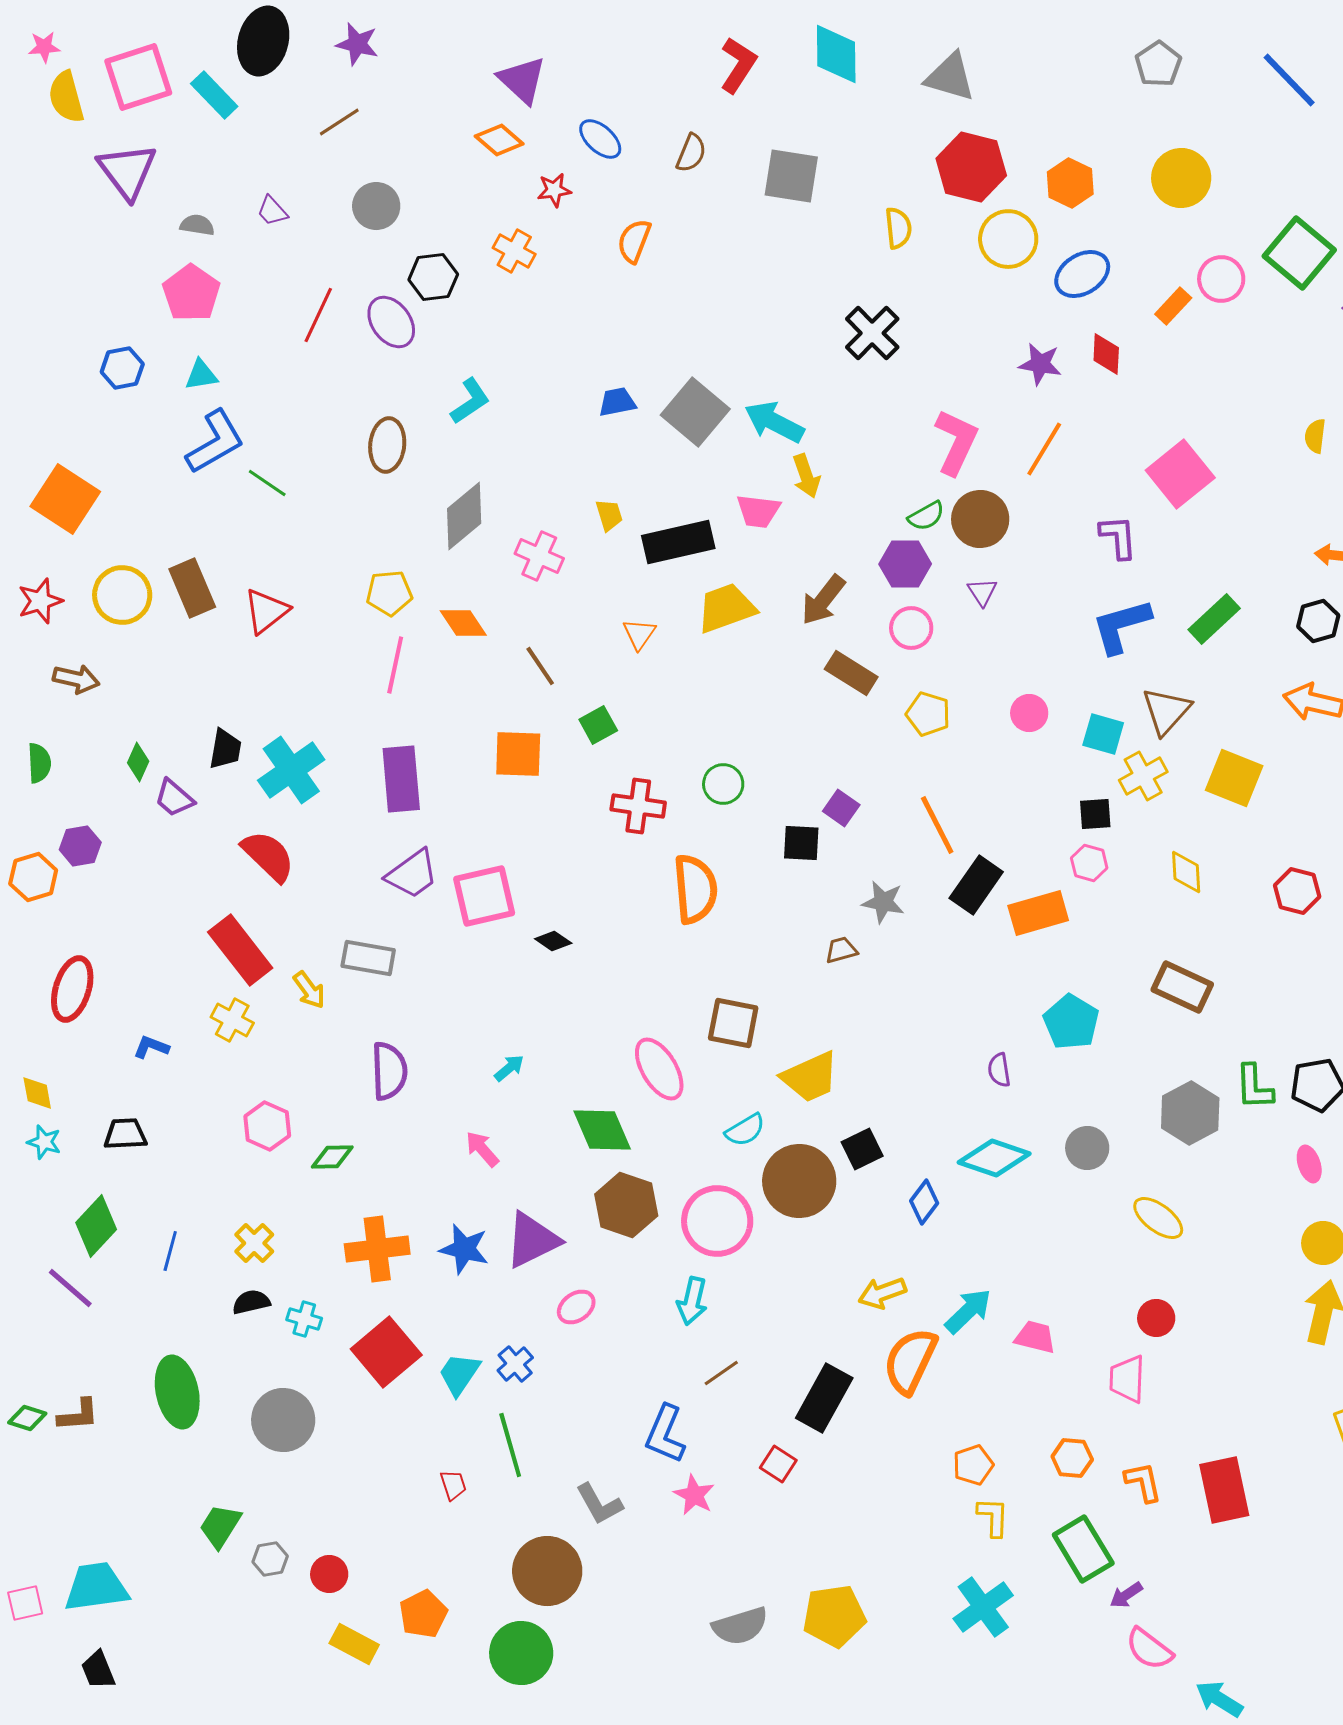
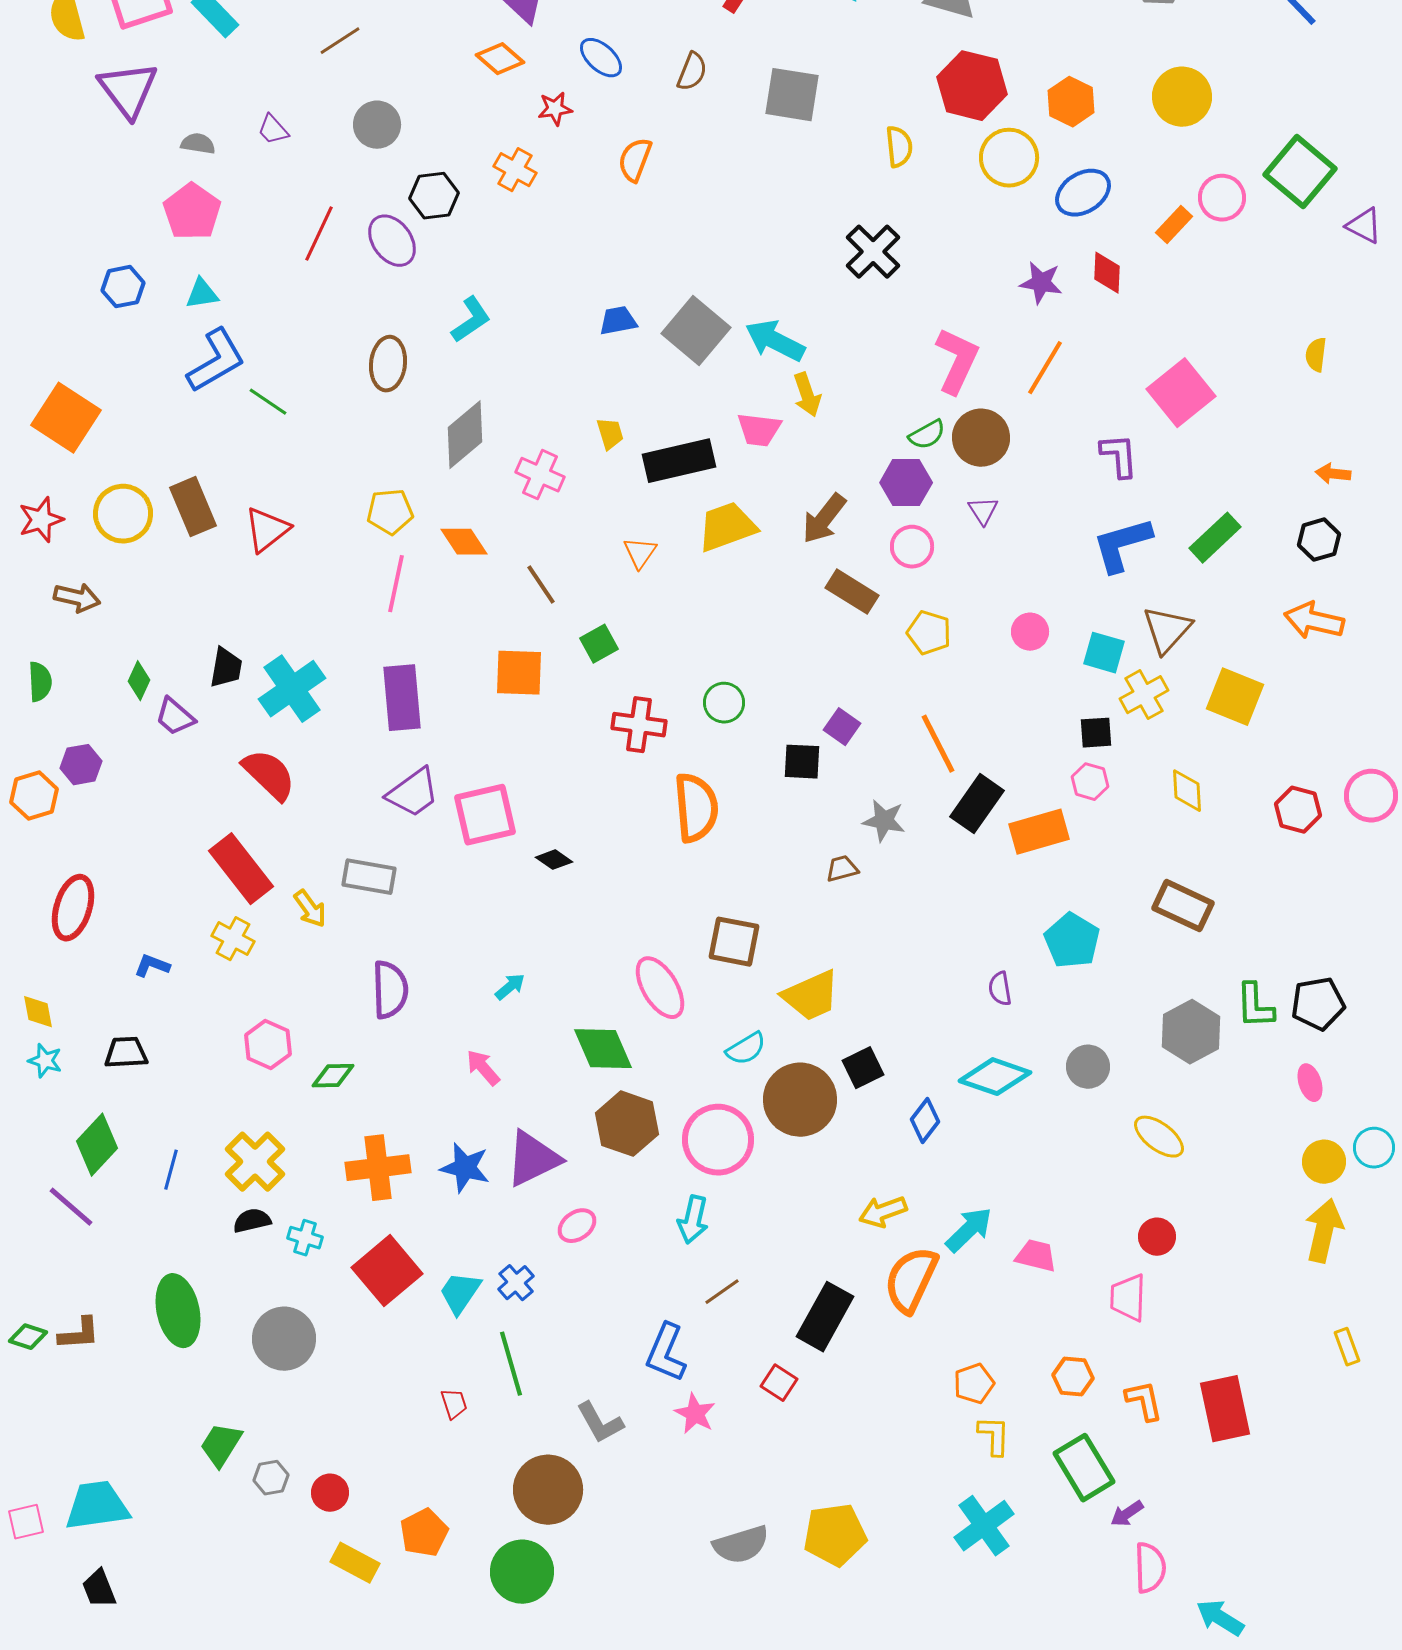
yellow cross: (254, 1243) -> (255, 1162), size x1.5
pink semicircle: (1149, 1649) -> (1150, 1568), turned -129

